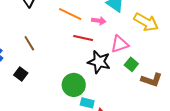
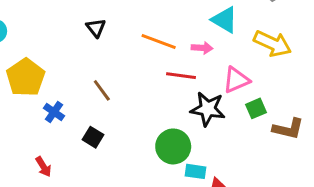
green square: (131, 64) -> (256, 108), turned 32

